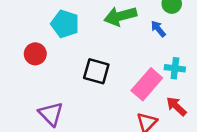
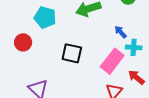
blue arrow: (158, 29) -> (121, 32), moved

